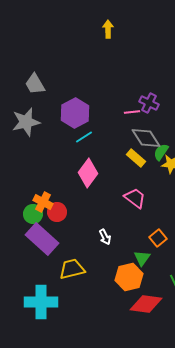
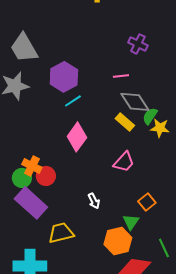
gray trapezoid: (35, 84) -> (24, 48), size x1.4
purple cross: (149, 103) -> (138, 44), moved
pink trapezoid: (135, 198) -> (124, 162), turned 95

